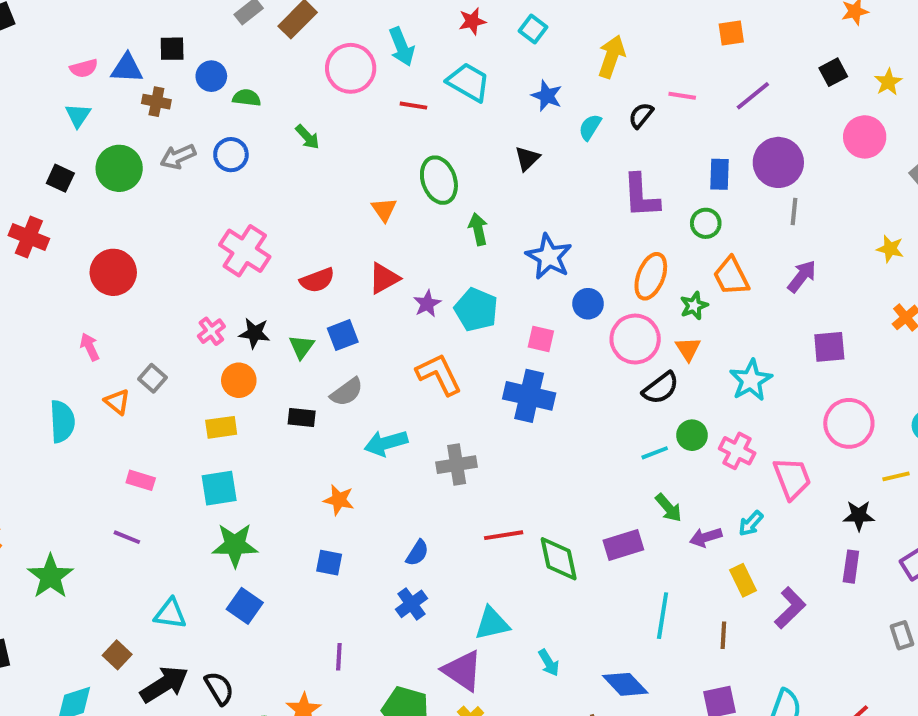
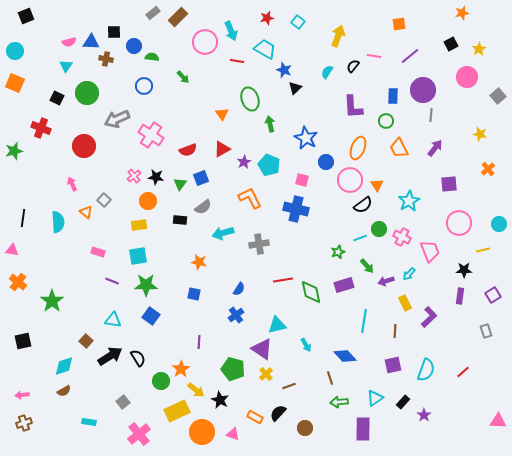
blue star: (547, 96) -> (284, 70), moved
gray arrow: (178, 157) -> (117, 119), moved, size x1.4
green star: (694, 306) -> (338, 252), moved
purple line: (127, 537) -> (112, 281), moved

